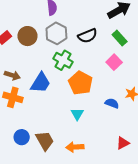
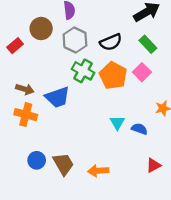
brown circle: (27, 36) -> (41, 29), moved
blue trapezoid: (40, 83) -> (57, 97), turned 40
orange pentagon: (80, 83) -> (113, 76), moved
blue semicircle: (112, 103) -> (139, 129), moved
cyan triangle: (77, 114) -> (117, 123), moved

